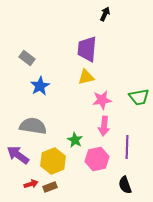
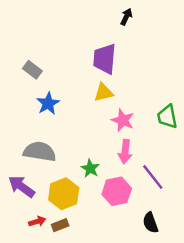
green trapezoid: (139, 97) -> (167, 117), turned 90
pink star: (102, 100) -> (123, 120), turned 30
purple line: (127, 147) -> (153, 177), turned -40

